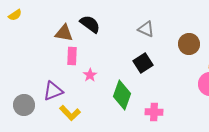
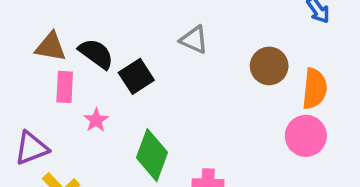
black semicircle: (90, 24) -> (96, 54), moved
black square: (143, 63) -> (136, 76), moved

